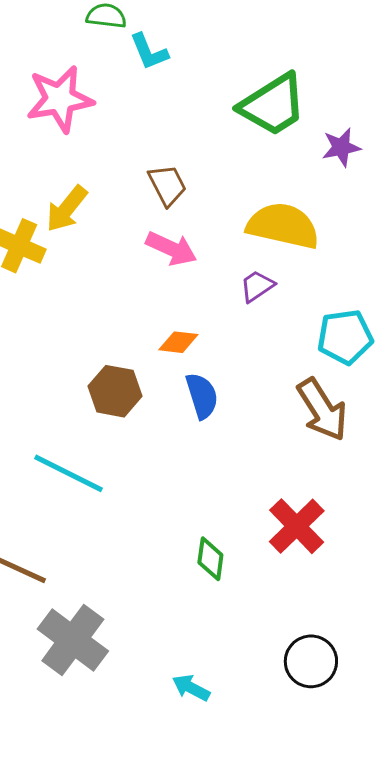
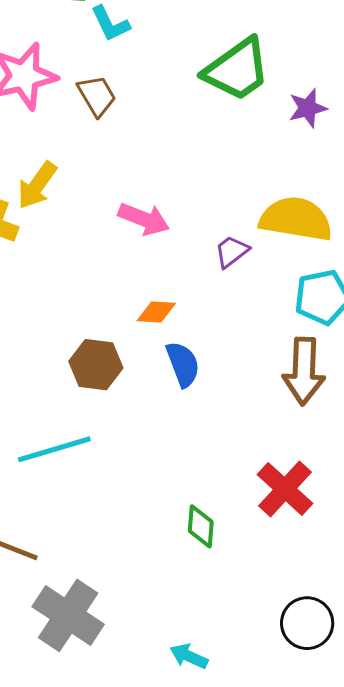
brown trapezoid: (167, 185) -> (97, 96), moved
yellow semicircle: (283, 226) -> (296, 219), moved
brown arrow: (322, 410) -> (304, 371), turned 38
cyan line: (69, 473) -> (54, 449), turned -40

